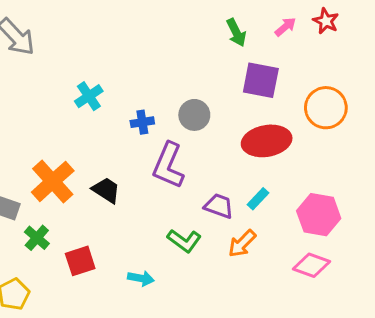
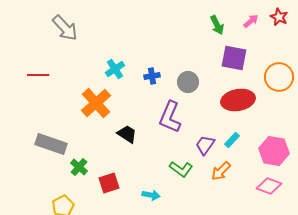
blue cross: (142, 122) -> (152, 76), moved
orange cross: (53, 181) -> (96, 103), moved
purple trapezoid: (219, 206) -> (205, 145), turned -75

